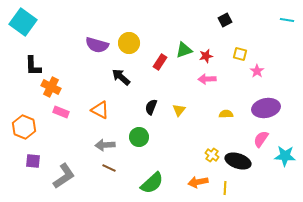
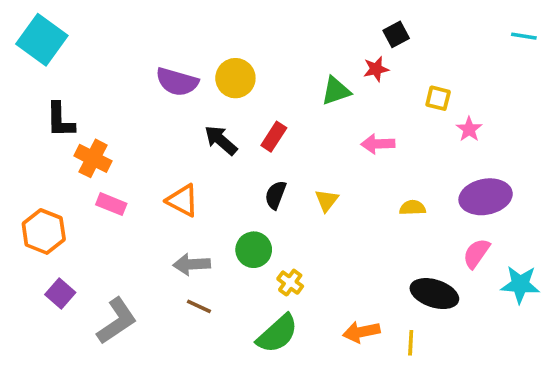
black square: (225, 20) -> (396, 34), moved
red star: (206, 56) -> (376, 69), moved
red rectangle: (160, 62) -> (274, 137), moved
yellow cross: (212, 155) -> (290, 283), moved
purple square: (33, 161) -> (60, 294), turned 35

